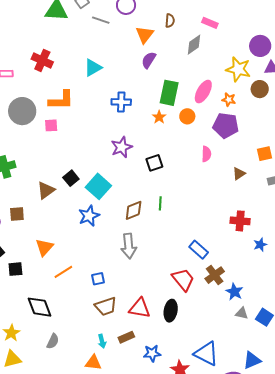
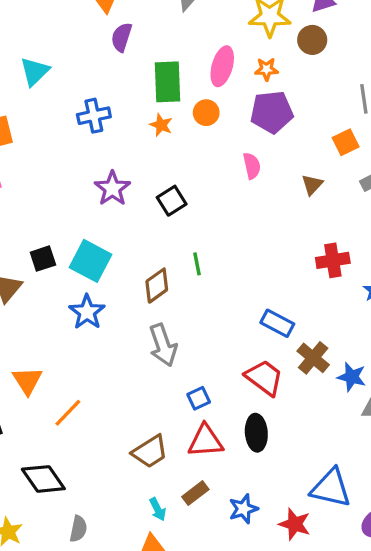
black square: (71, 178) -> (43, 259), turned 35
blue square: (98, 279) -> (199, 398), moved

